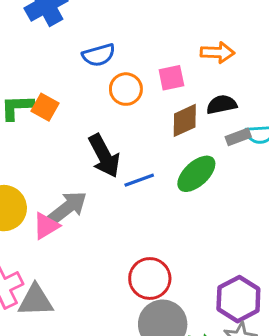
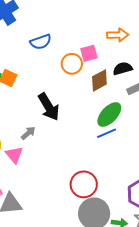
orange circle: (126, 89) -> (72, 64), moved
blue line: (139, 180) -> (107, 133), moved
gray arrow: (68, 208) -> (28, 133), moved, size x0.6
pink triangle: (46, 226) -> (14, 155), turned -36

